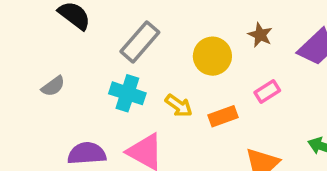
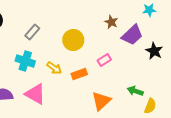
brown star: (260, 35) -> (111, 22), moved
gray rectangle: (140, 42) -> (32, 32), size x0.7

